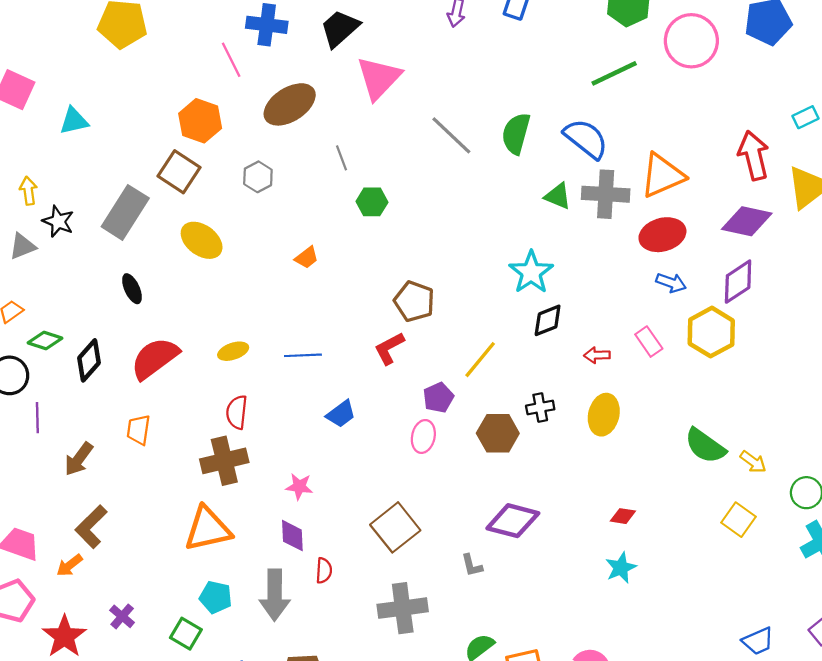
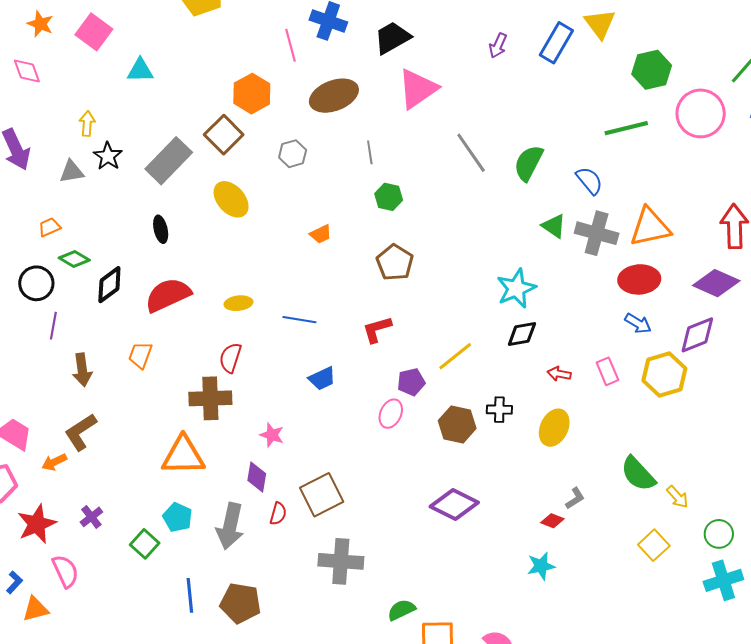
blue semicircle: (586, 139) -> (589, 181), size x0.7
brown pentagon: (414, 301) -> (395, 262), moved
brown arrow: (79, 459) -> (82, 370), turned -56
brown square: (395, 527) -> (322, 495), moved
gray L-shape: (472, 565) -> (575, 498), moved, turned -120

